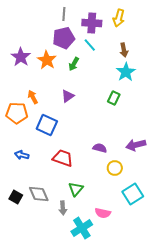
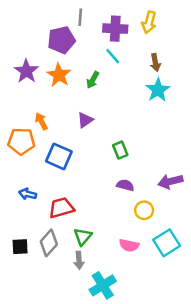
purple pentagon: (64, 38) -> (61, 40), moved
green rectangle: (114, 98) -> (120, 150), moved, turned -48
red trapezoid: (63, 158) -> (61, 208), moved, turned -35
green triangle: (76, 189) -> (83, 237), moved
gray diamond: (39, 194) -> (49, 243), turned 65
black square: (16, 197) -> (20, 247), turned -32
pink semicircle: (103, 213) -> (129, 245), moved

